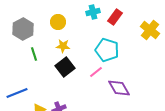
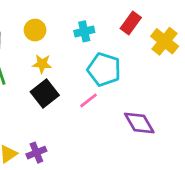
cyan cross: (93, 12) -> (84, 31), moved
red rectangle: (115, 17) -> (131, 23), moved
purple diamond: (119, 88) -> (139, 123), moved

